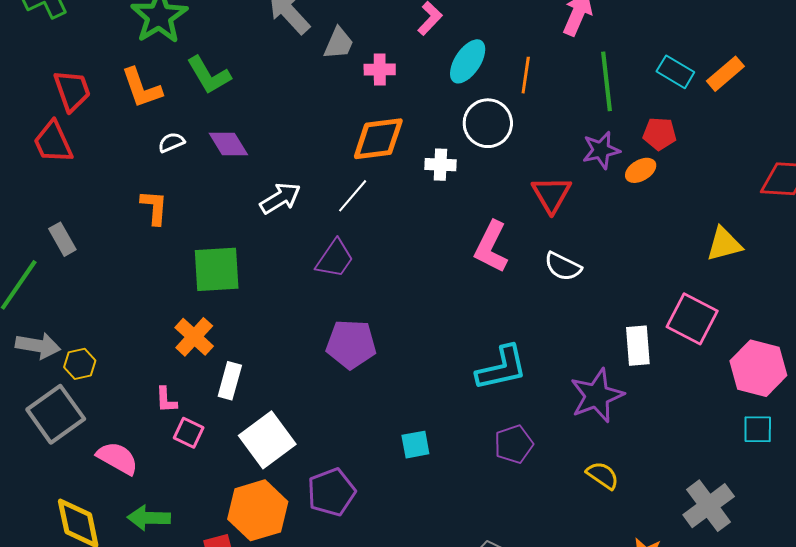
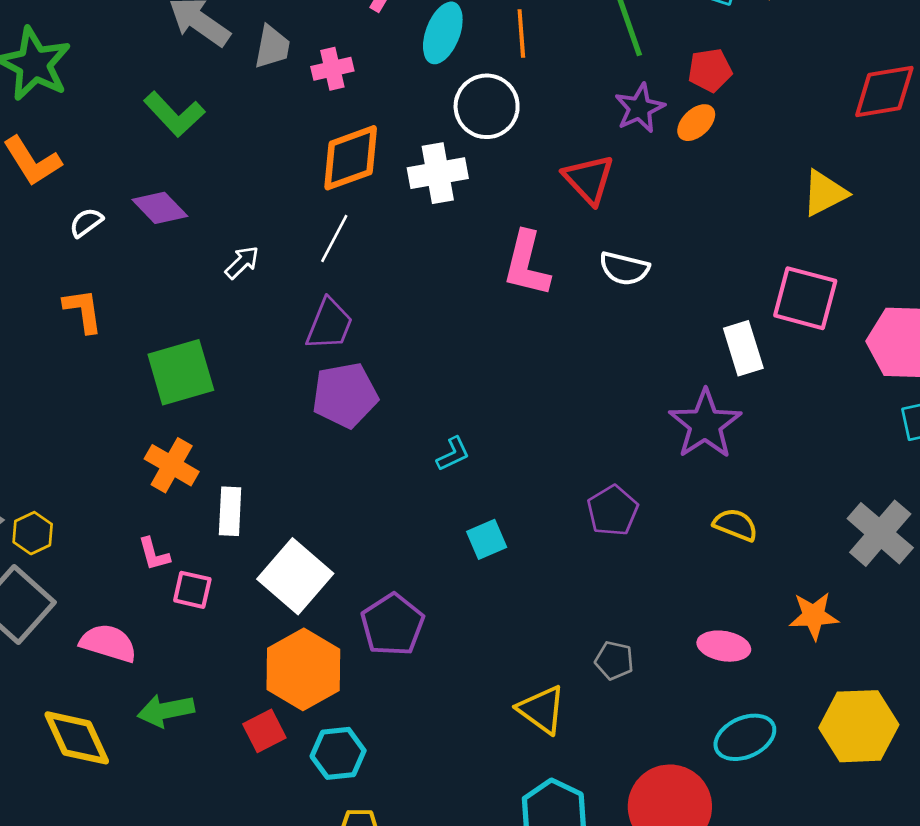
green L-shape: (209, 75) -> (174, 114), moved
white cross: (440, 165) -> (438, 173), size x1.4
white arrow: (280, 198) -> (242, 262), size x0.7
purple pentagon: (351, 344) -> (345, 395), moved
cyan L-shape: (502, 368) -> (453, 454), moved, size x0.5

